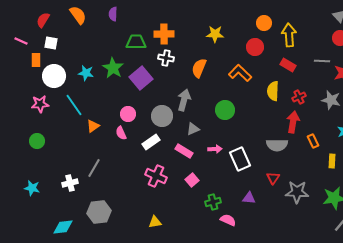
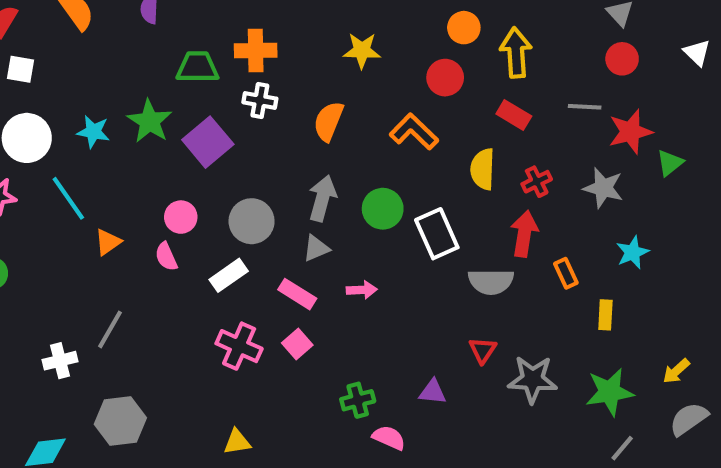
gray arrow: (184, 100) -> (322, 198), moved
white rectangle: (240, 159) -> (437, 234), moved
pink square: (192, 180) -> (297, 344), moved

